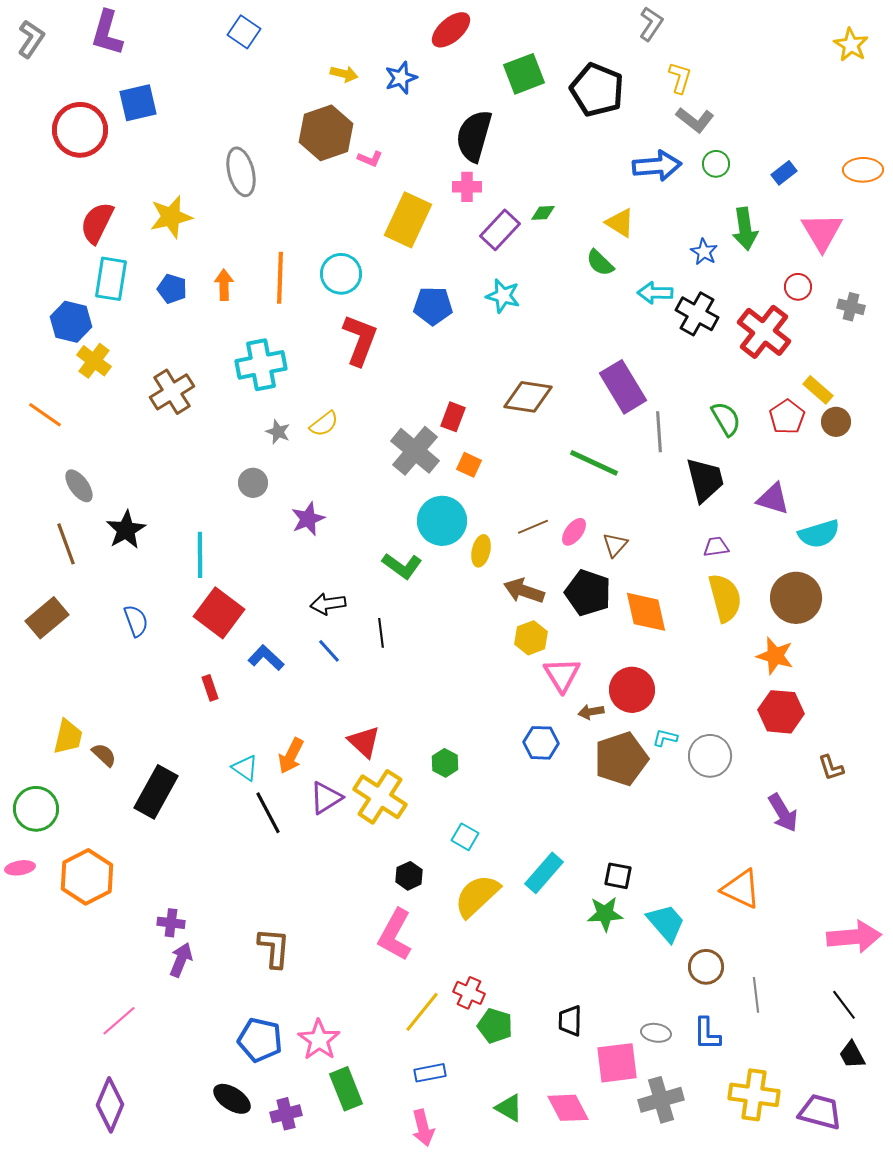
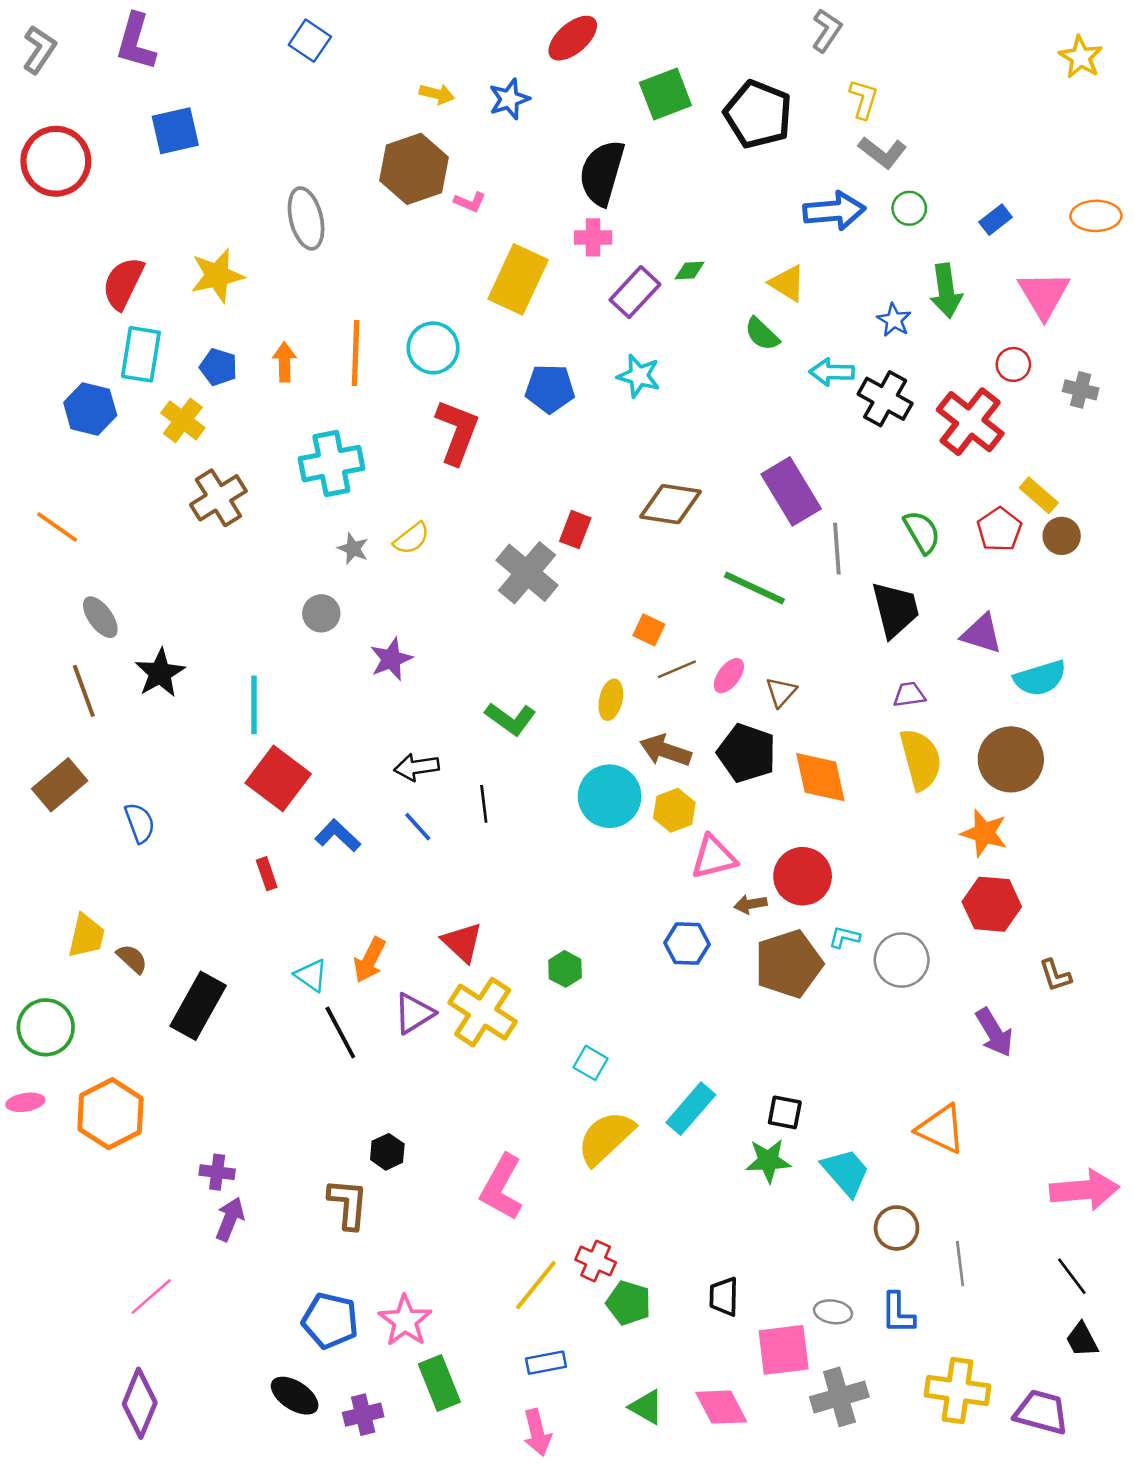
red circle: (80, 130) -> (56, 161), moved
yellow cross: (94, 361) -> (183, 420), moved
orange square: (469, 465) -> (649, 630), moved
cyan circle: (442, 521) -> (610, 796), moved
blue semicircle: (136, 621) -> (140, 823), moved
pink triangle: (562, 675) -> (714, 857), turned 48
black hexagon: (409, 876) -> (387, 1152), moved

